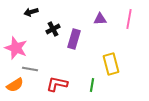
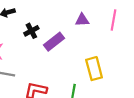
purple rectangle: (74, 39) -> (54, 42), turned 36

